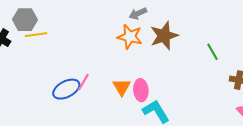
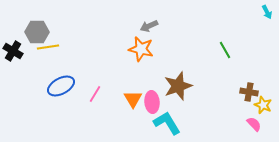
brown star: (164, 36) -> (178, 86), moved
green line: (212, 52) -> (225, 50), moved
blue ellipse: (66, 89) -> (61, 86), moved

